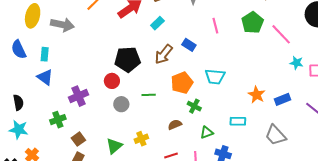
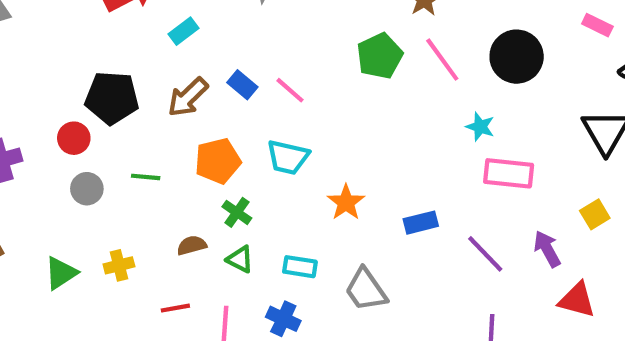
pink line: (215, 26) -> (290, 90), moved, turned -42
pink line: (281, 34) -> (442, 60), moved
cyan star: (296, 63) -> (480, 127), moved
orange star: (257, 95) -> (346, 202), moved
cyan rectangle: (238, 121) -> (300, 267), moved
green triangle: (207, 132) -> (240, 259), moved, turned 40
gray trapezoid: (276, 135) -> (366, 290), moved

